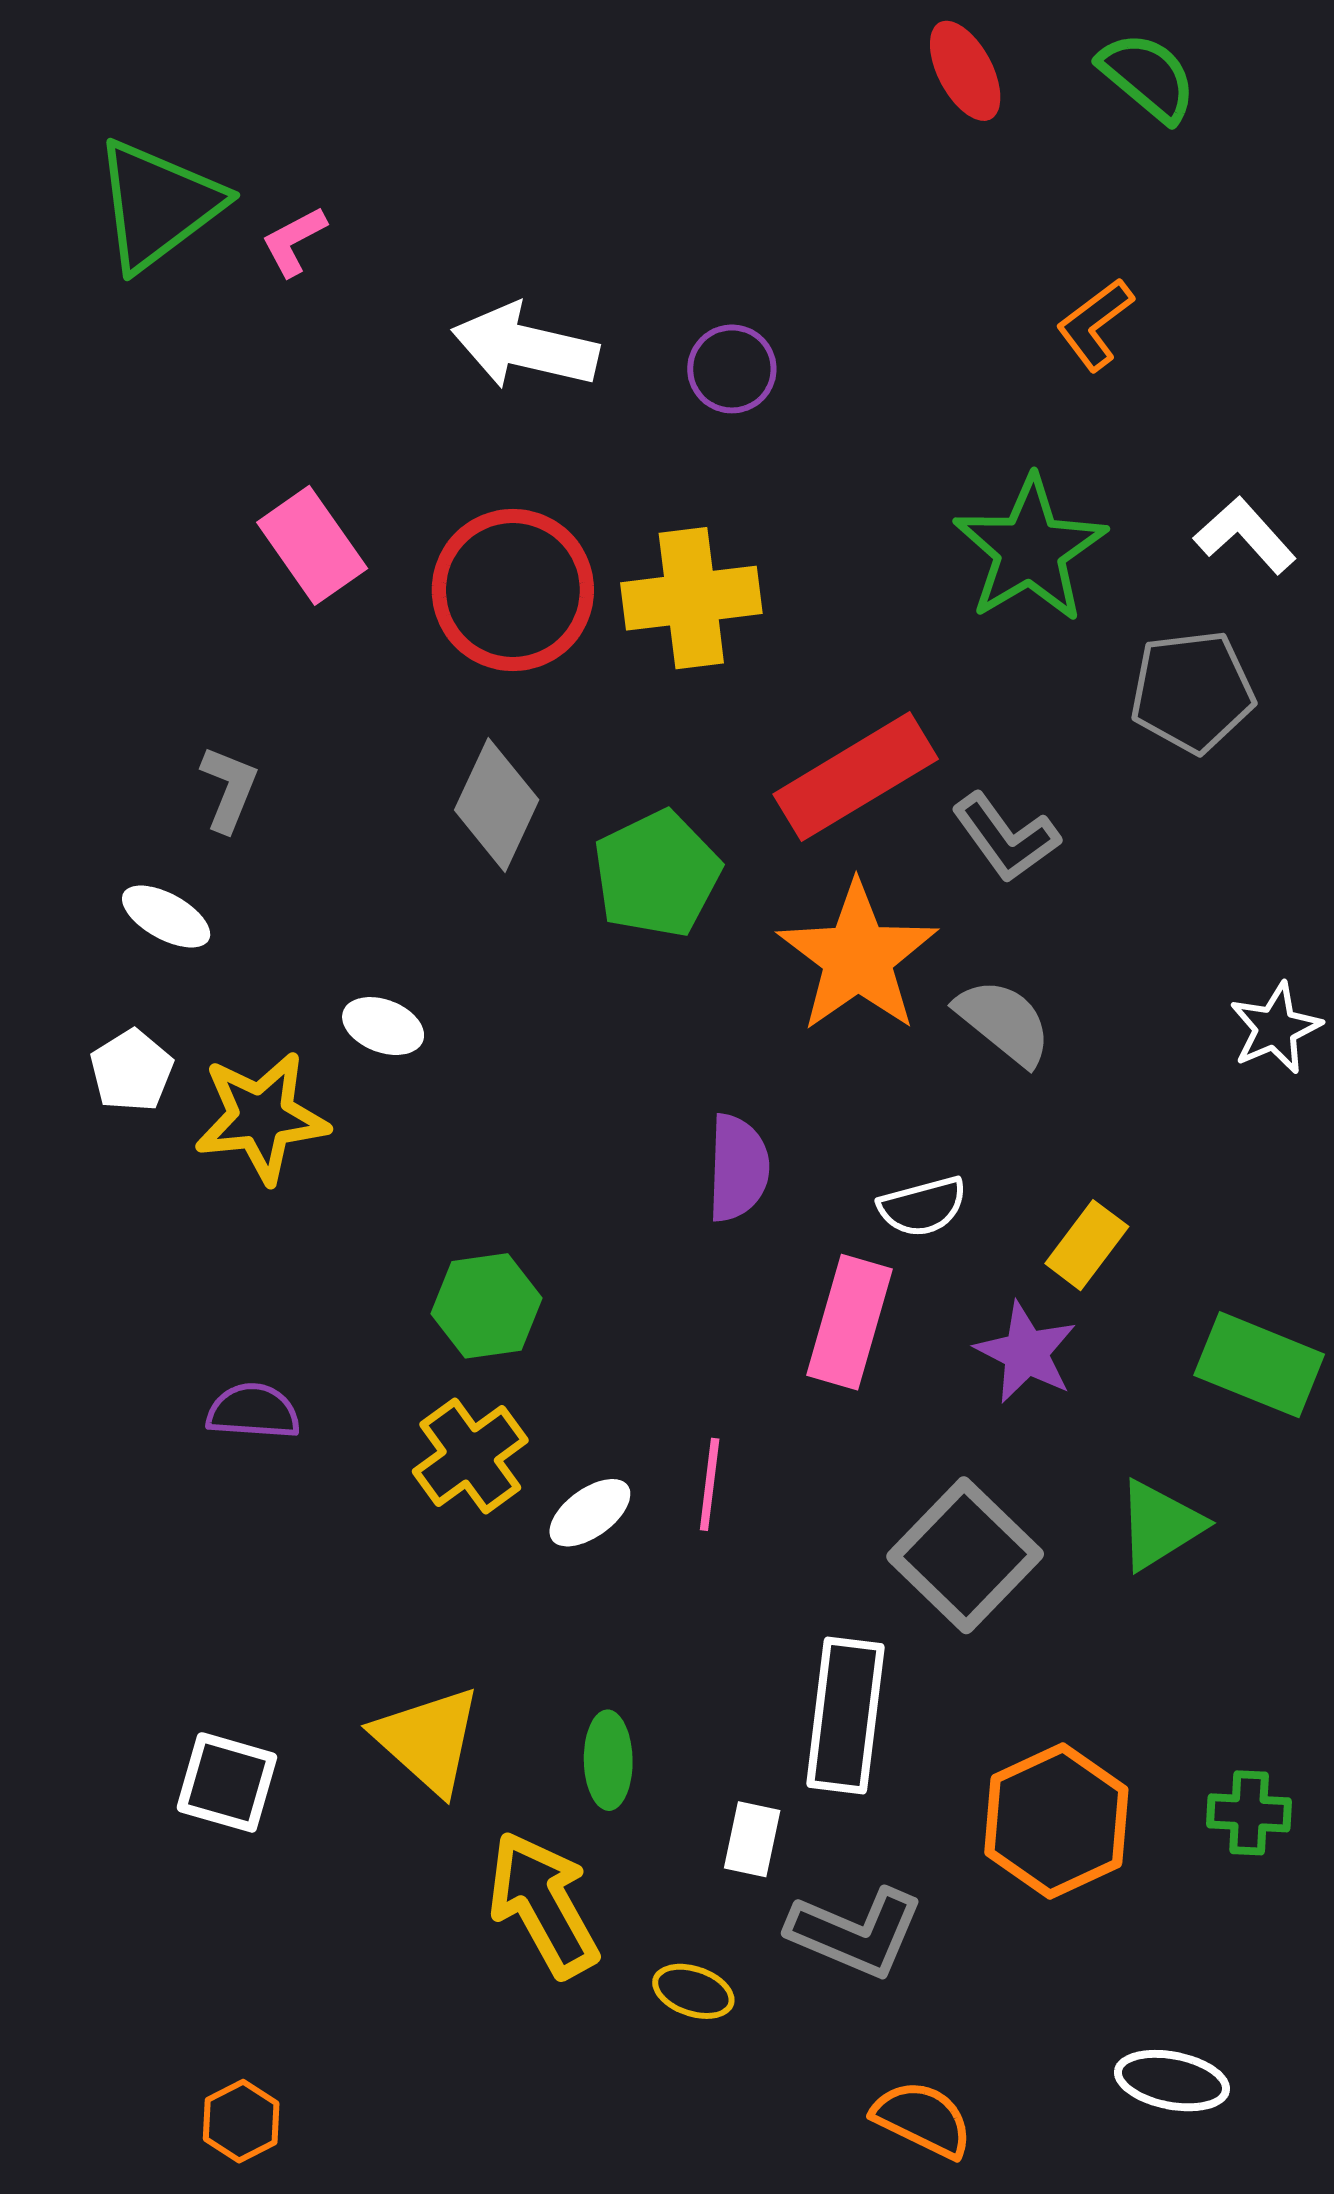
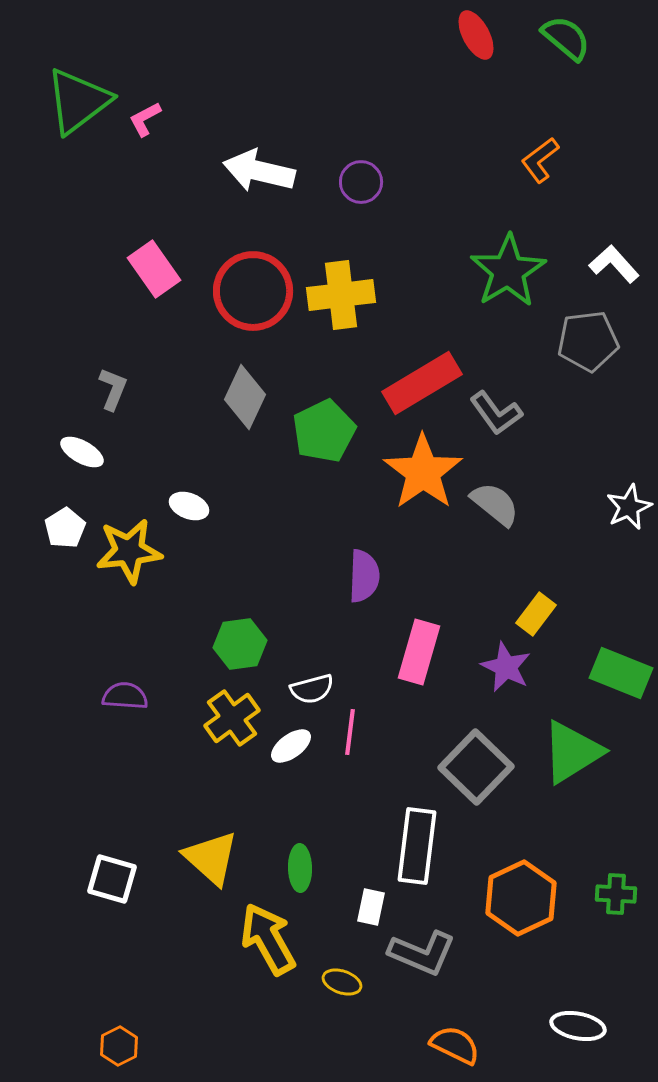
white semicircle: (923, 1207) -> (312, 689), moved
green triangle: (1160, 1525) -> (572, 752), size x1.4

